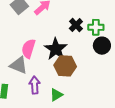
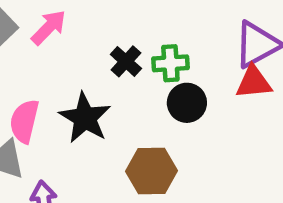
brown hexagon: (65, 66) -> (152, 171), moved

